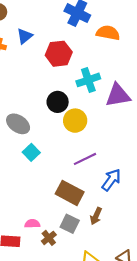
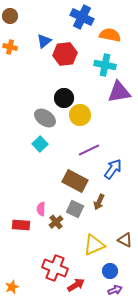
blue triangle: (25, 36) -> (44, 41), moved
cyan cross: (88, 80) -> (105, 65), moved, turned 30
gray ellipse: (18, 124) -> (45, 118), moved
pink semicircle: (32, 224) -> (41, 209), turned -88

